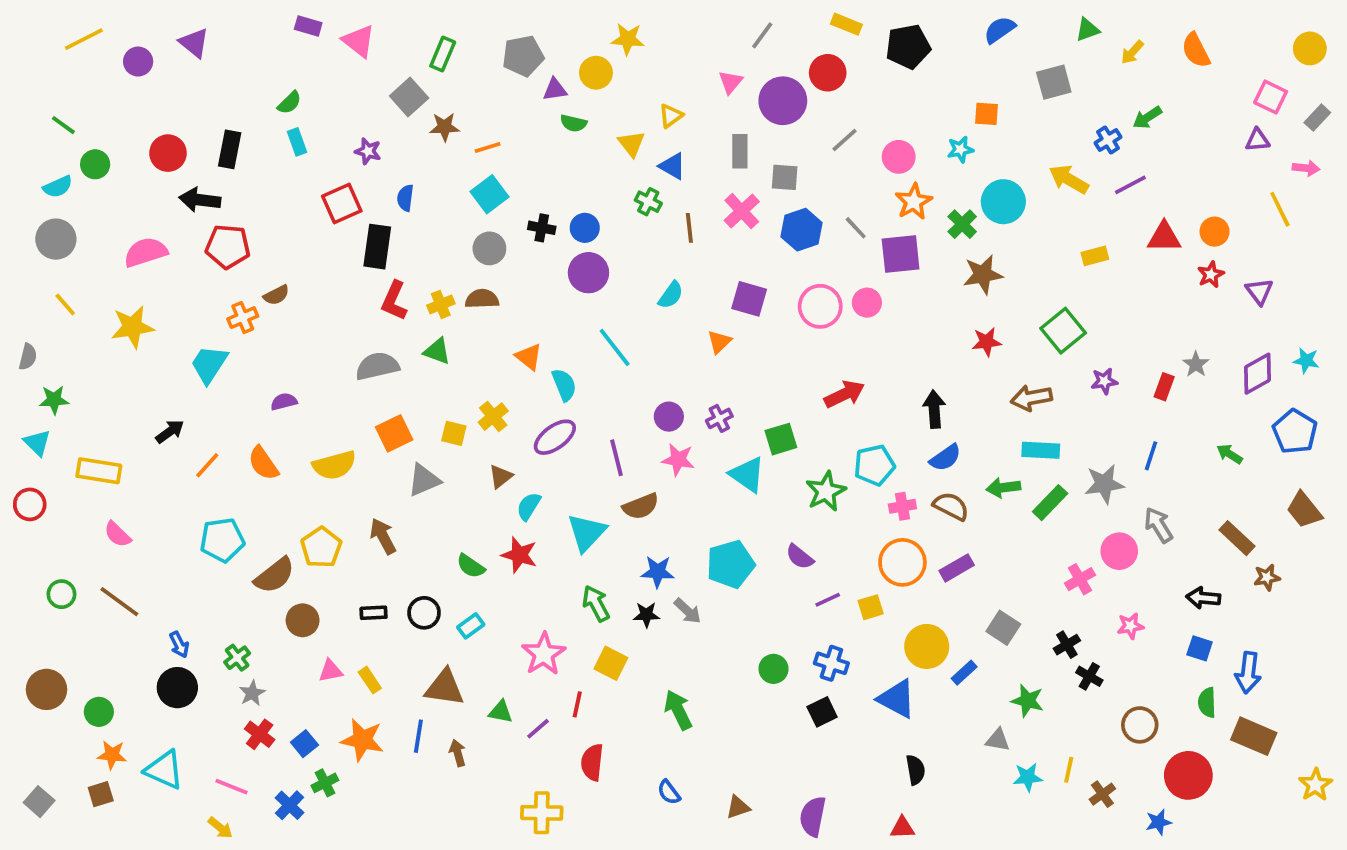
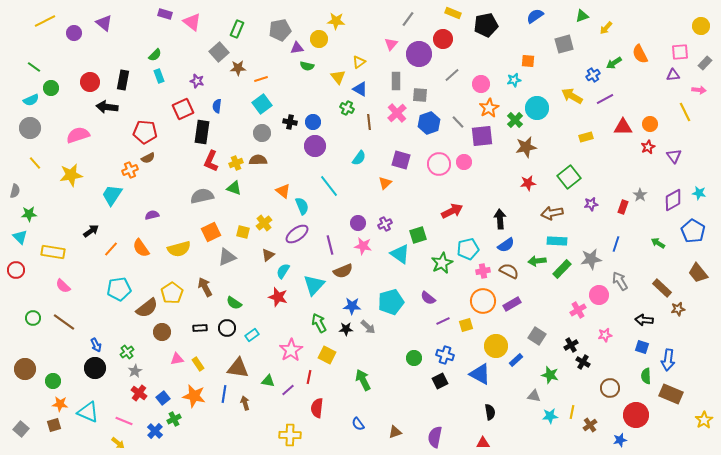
orange semicircle: (1196, 50) -> (640, 54), moved
pink square: (1271, 97) -> (680, 52), turned -30
red pentagon: (228, 247) -> (145, 132), moved
green semicircle: (471, 566) -> (234, 303), moved

